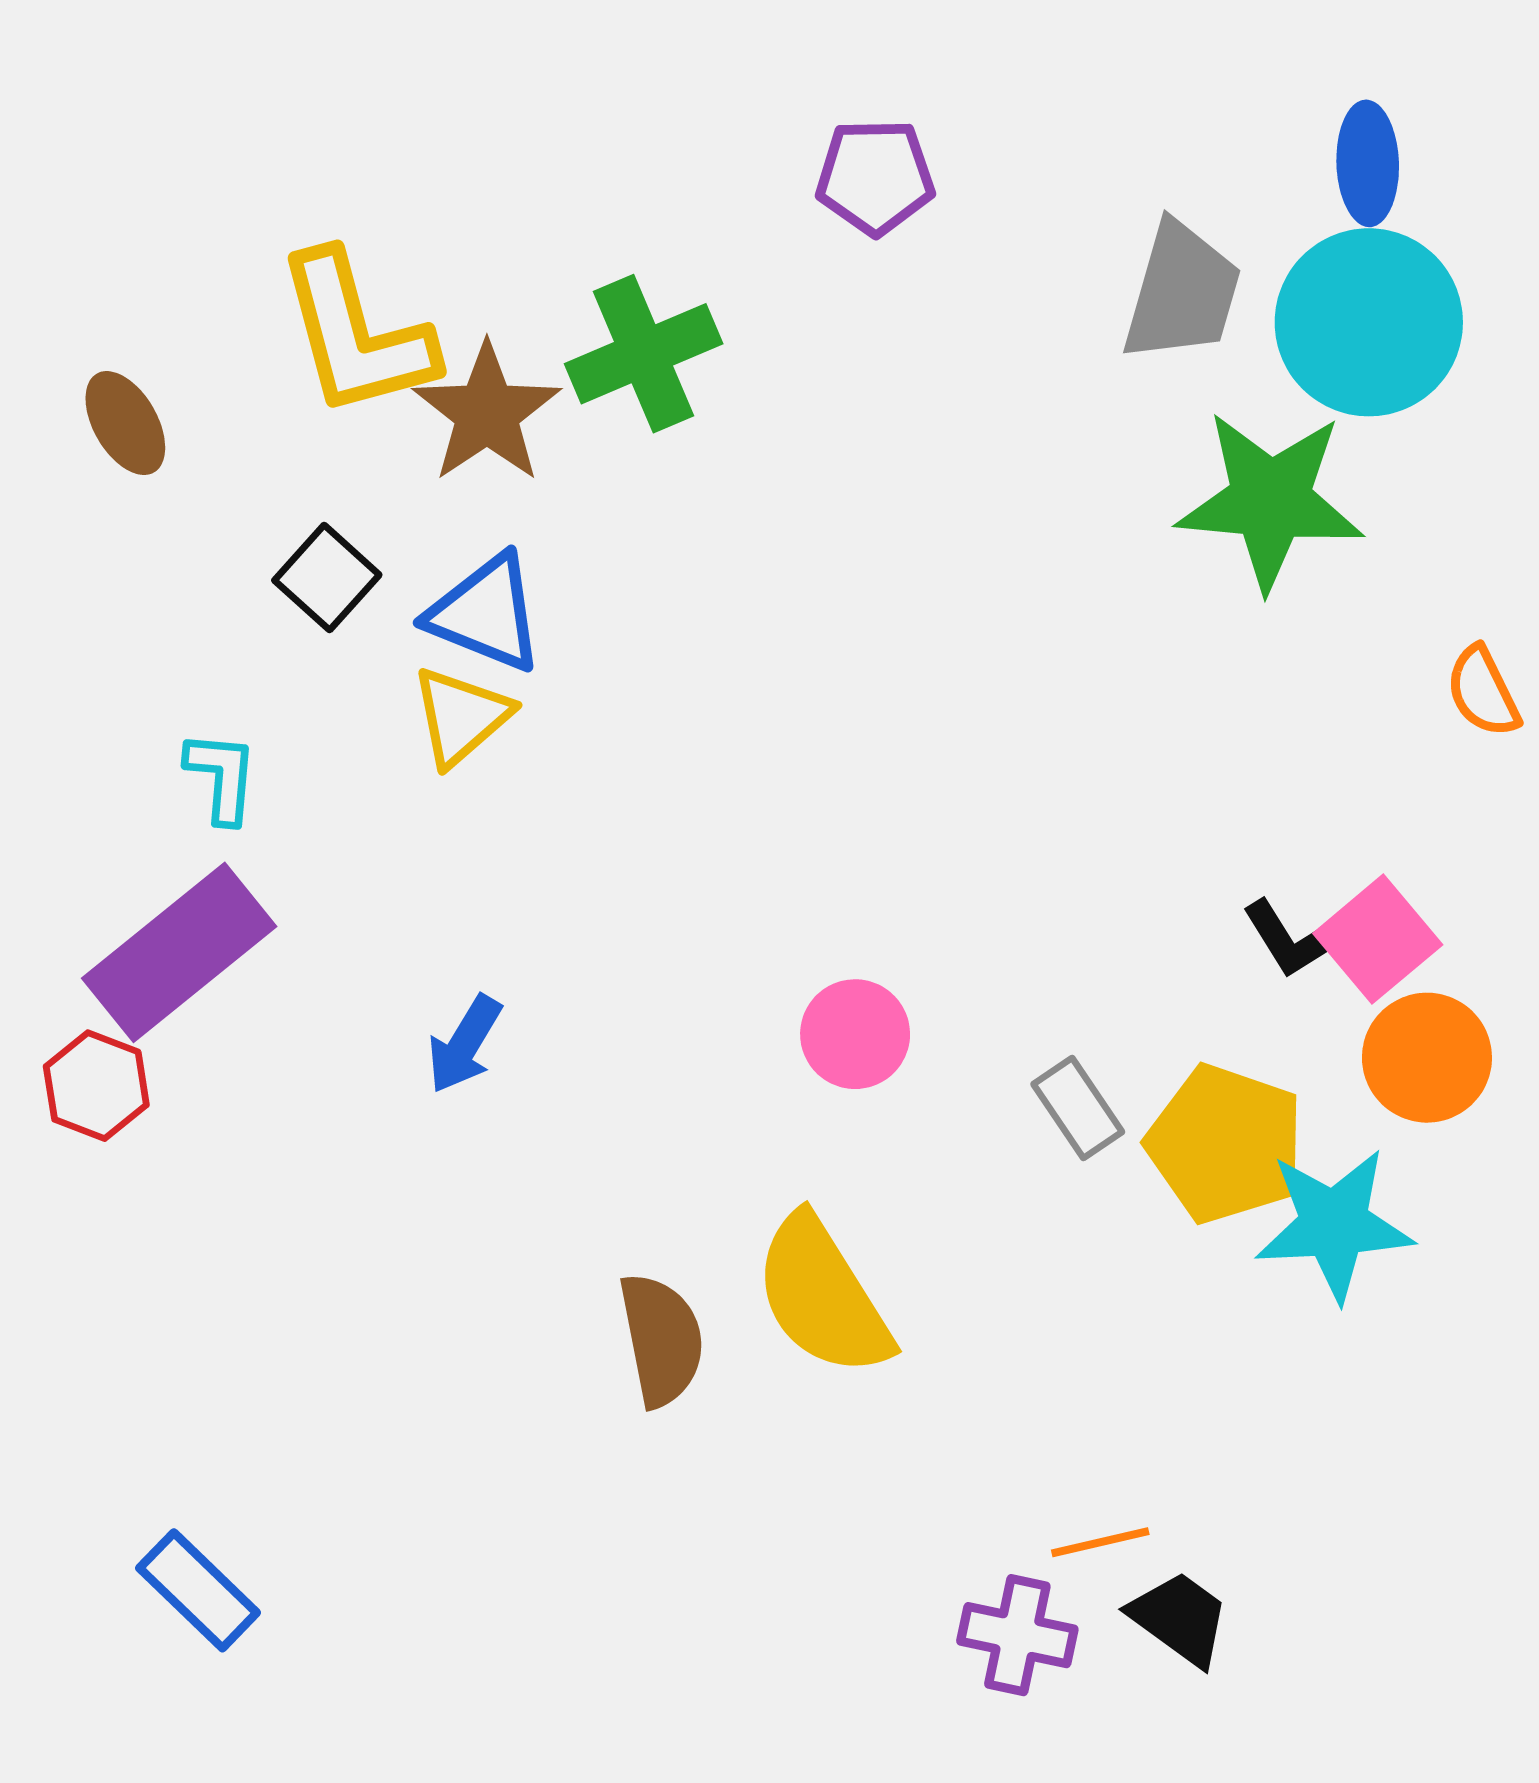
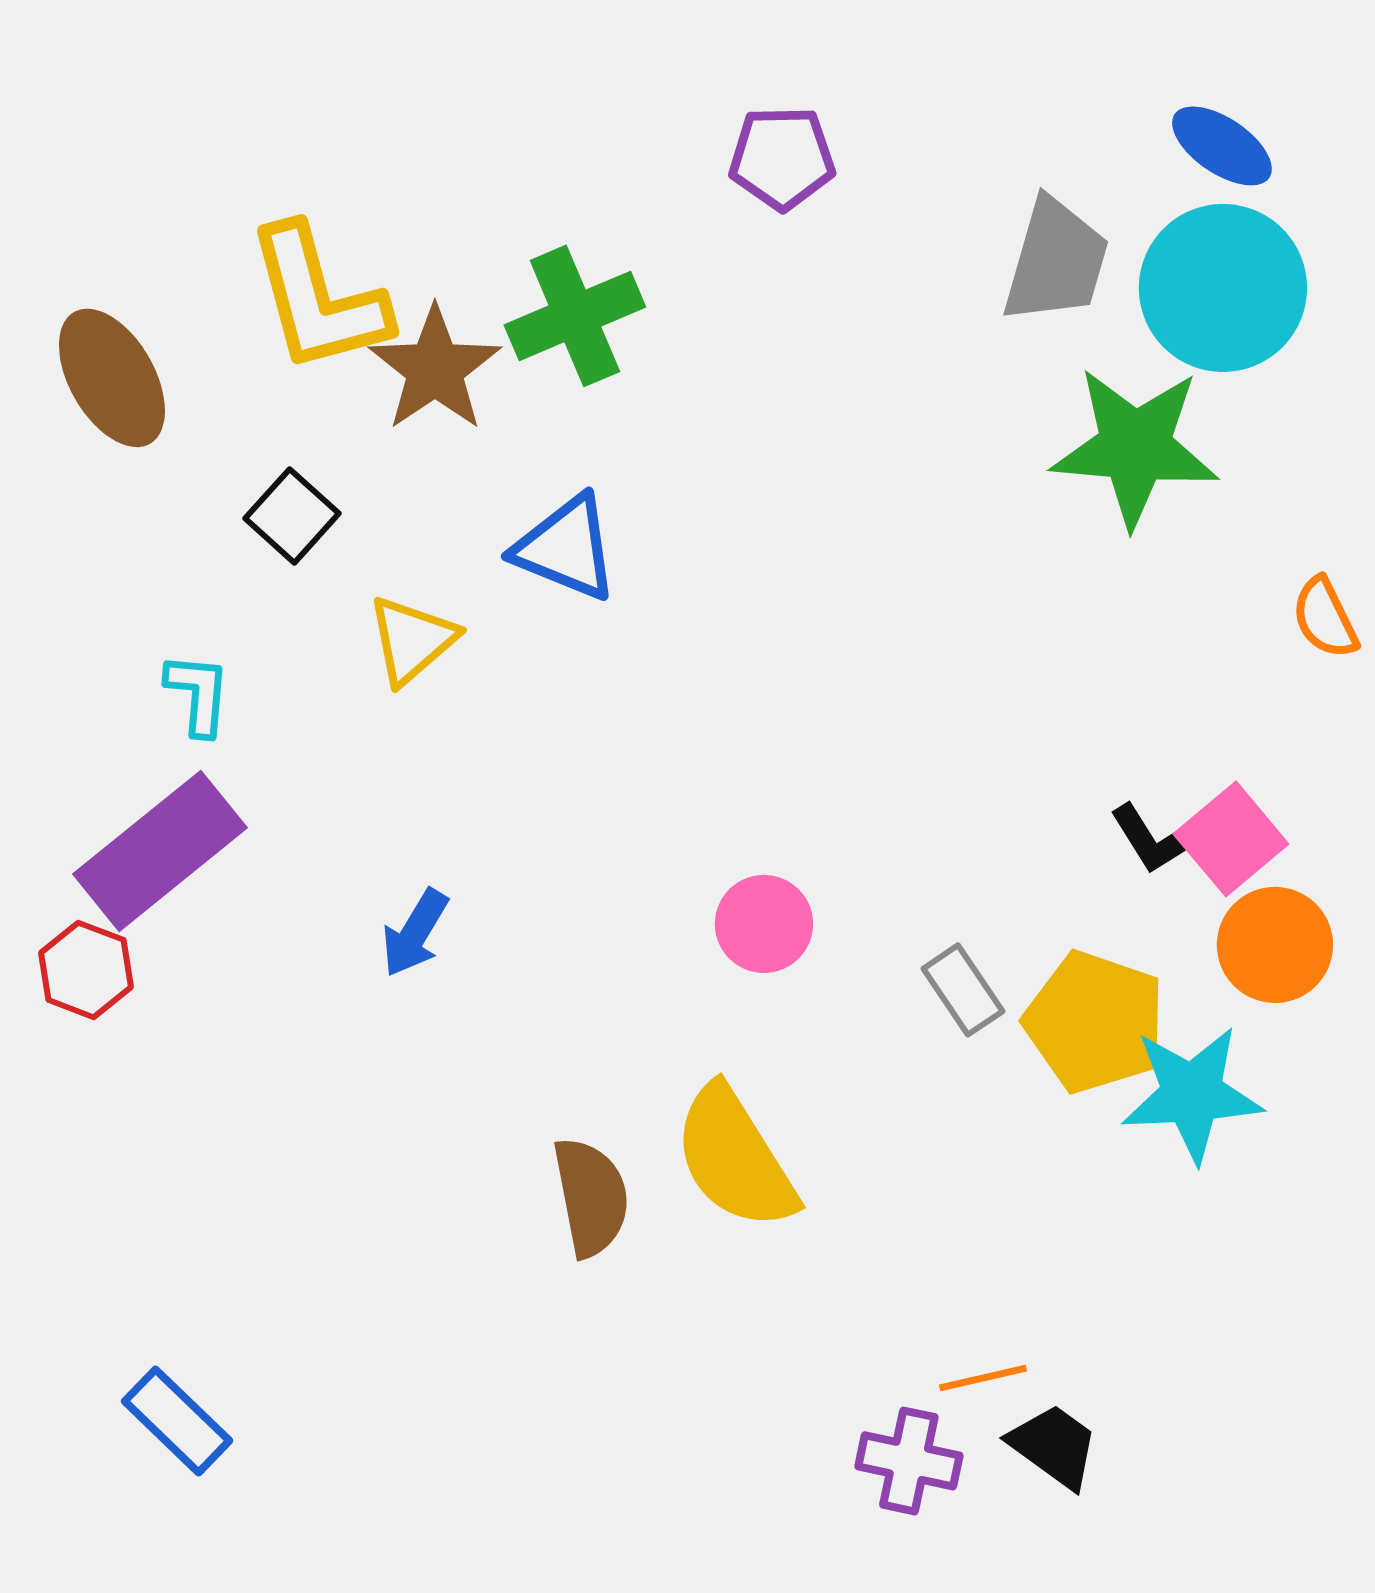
blue ellipse: (1368, 163) -> (1222, 146), turned -54
brown ellipse: (125, 423) -> (112, 378), size x1.5
blue triangle: (486, 613) -> (566, 548), moved

